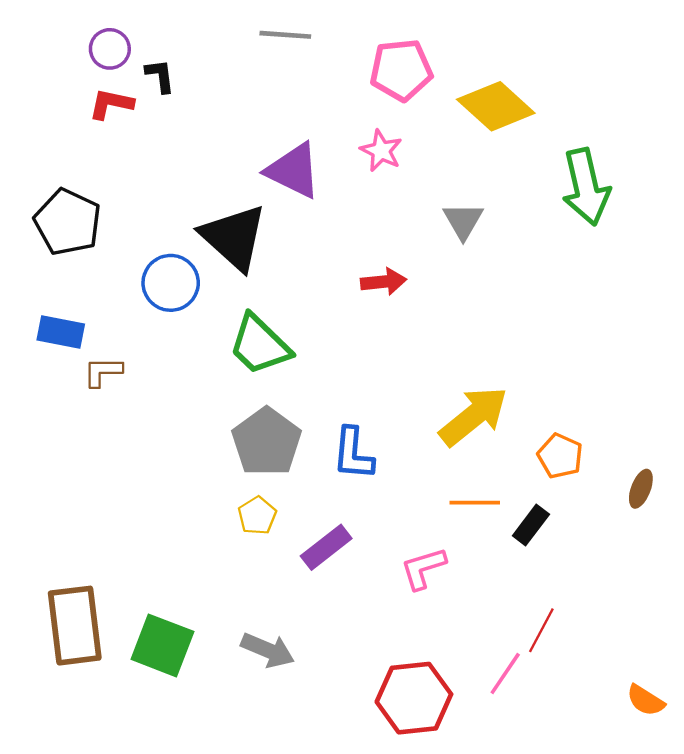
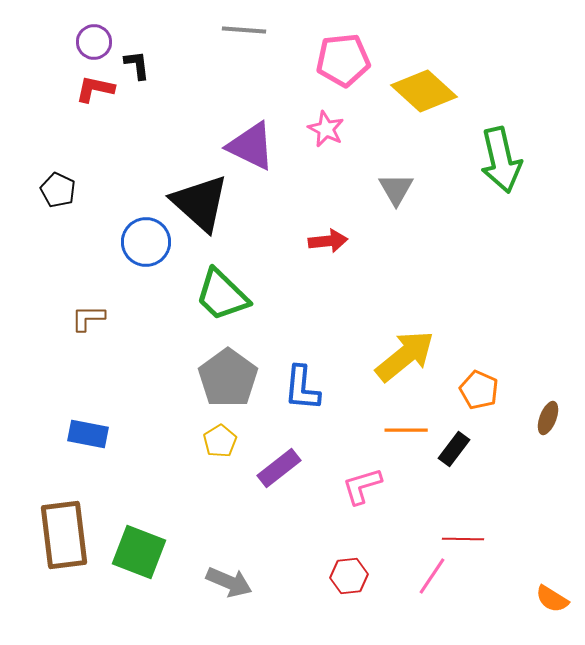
black pentagon: (68, 222) -> (58, 190), size x0.6
blue rectangle: (61, 332) -> (88, 434), moved
red line: (541, 630) -> (463, 539), turned 63
gray arrow: (268, 650) -> (229, 582), moved
red hexagon: (414, 698) -> (349, 576), moved, size x0.6

